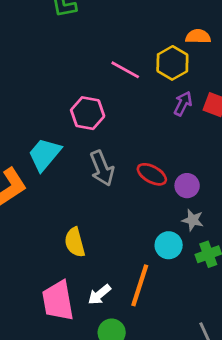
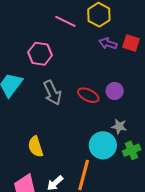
purple arrow: (183, 104) -> (108, 43), turned -96
purple circle: (187, 186) -> (115, 91), moved
cyan circle: (169, 245) -> (103, 145), size x1.4

